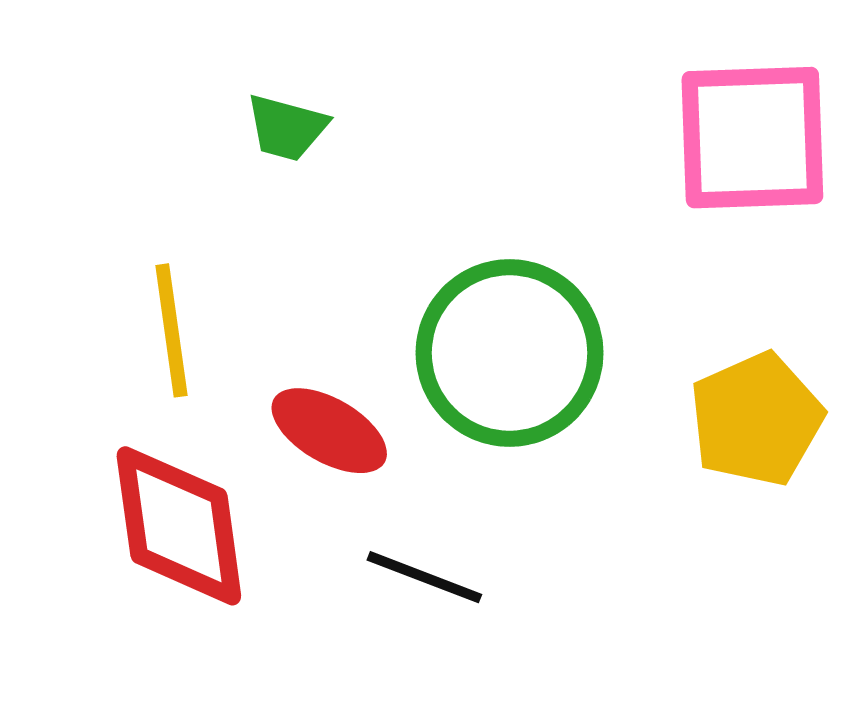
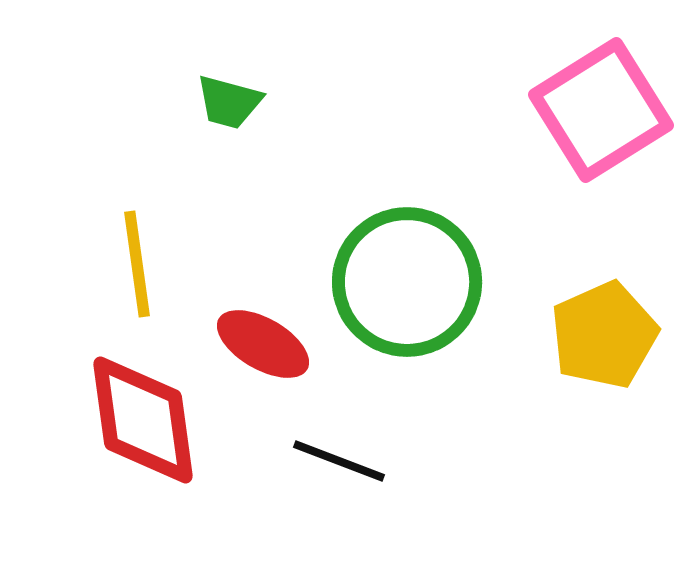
pink square: (752, 138) -> (601, 110), turned -30

